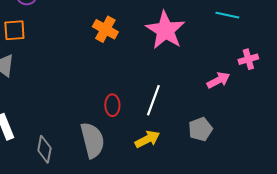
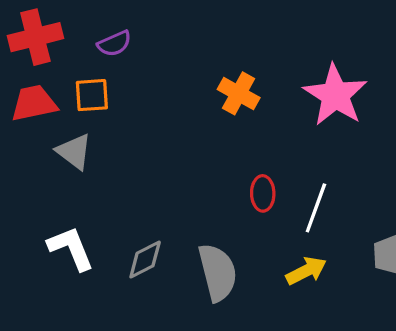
red ellipse: (112, 105) -> (263, 193), moved
gray diamond: (44, 149) -> (145, 260), moved, turned 52

